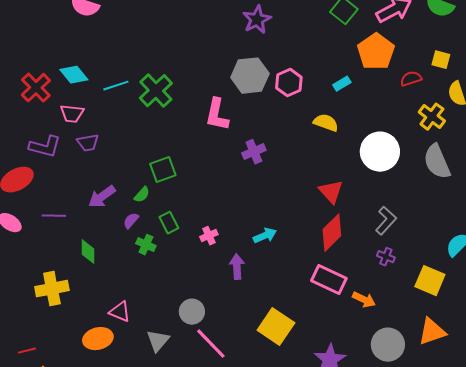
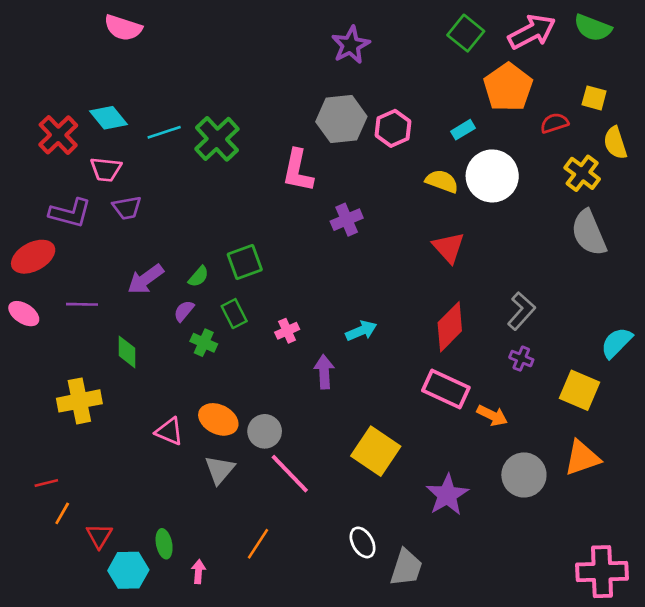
white circle: (380, 152) -> (492, 176), moved
green square: (163, 170) -> (245, 262), moved
red triangle: (331, 192) -> (449, 247), moved
orange ellipse: (98, 339) -> (218, 419), moved, turned 40

